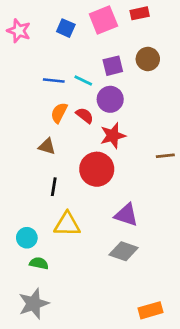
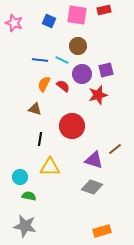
pink square: (103, 20) -> (77, 15), turned 30
brown circle: (148, 59) -> (78, 46), moved
purple square: (113, 66) -> (106, 70), moved
red star: (113, 136) -> (98, 95), moved
brown line: (165, 156) -> (115, 149), moved, turned -32
gray star: (34, 304) -> (25, 226), turned 30
orange rectangle: (150, 310) -> (102, 231), moved

